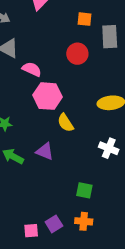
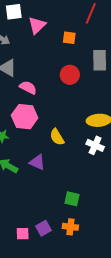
orange square: (84, 19) -> (69, 38), moved
pink hexagon: (48, 96) -> (25, 117), moved
white cross: (109, 148) -> (95, 145), moved

